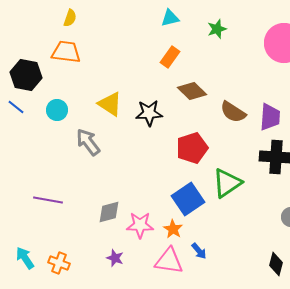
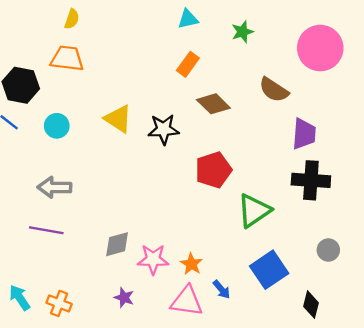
brown semicircle: (233, 112) -> (274, 90), moved
gray arrow: (88, 142) -> (54, 187), moved, turned -52
blue square: (188, 199) -> (269, 270), moved

